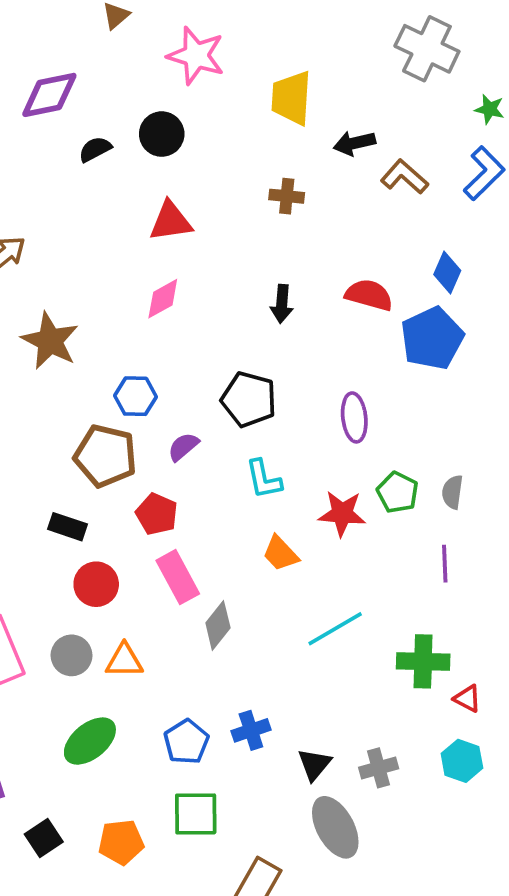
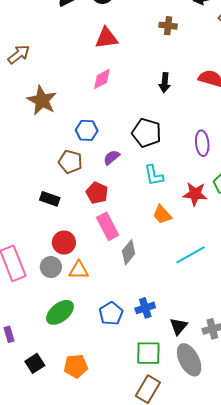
brown pentagon: (105, 456) -> (70, 162), size x0.7
red circle: (96, 584) -> (64, 242), moved
green square: (196, 814) -> (148, 353), moved

